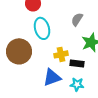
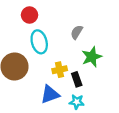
black rectangle: (77, 63) -> (77, 79), turned 64

